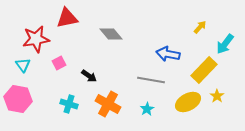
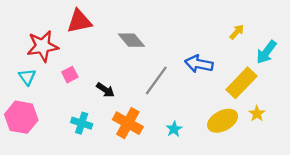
gray line: (151, 80) -> (156, 80), moved, turned -64

